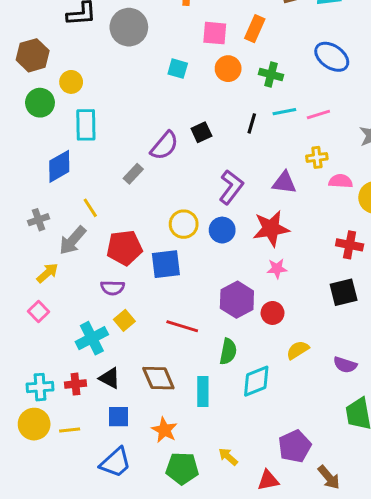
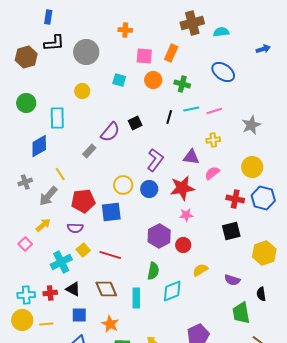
brown hexagon: (33, 55) -> (26, 57), moved
yellow circle: (71, 82) -> (82, 91), moved
pink semicircle: (341, 181) -> (212, 173), moved, turned -42
yellow arrow: (47, 273) -> (43, 225), moved
red line: (182, 326) -> (110, 255), moved

